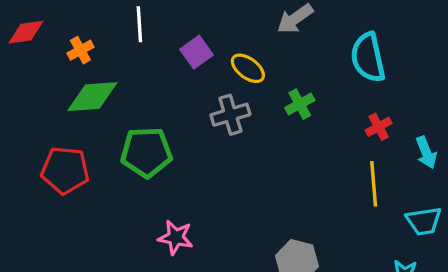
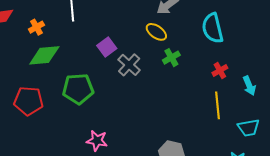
purple square: (197, 52) -> (107, 47), moved
yellow ellipse: (248, 68) -> (156, 32), moved
gray cross: (230, 115) -> (129, 65), turned -30

